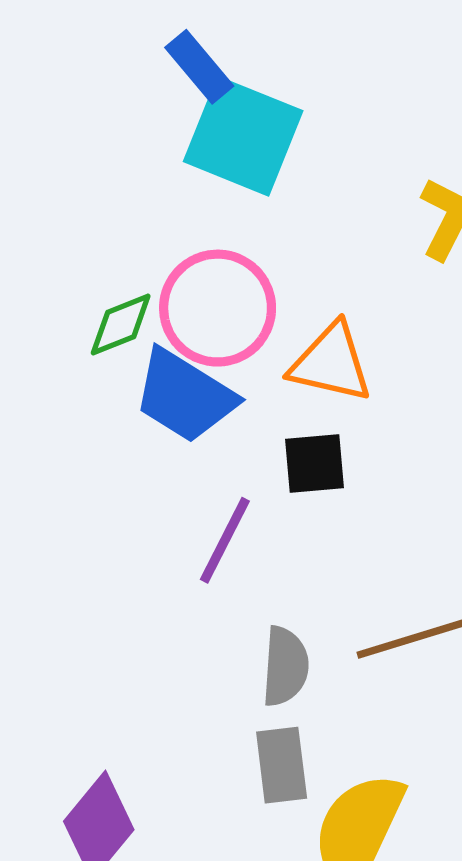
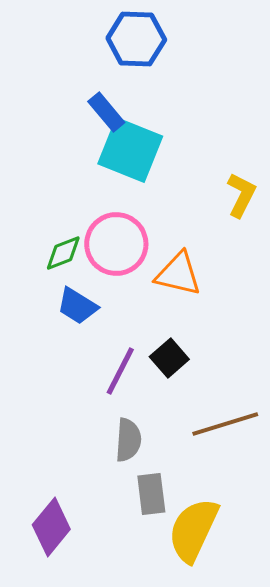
blue trapezoid: (185, 396) -> (77, 306), moved, size x0.7
black square: (314, 463) -> (169, 358), moved, turned -36
gray semicircle: (285, 666) -> (128, 440), moved

